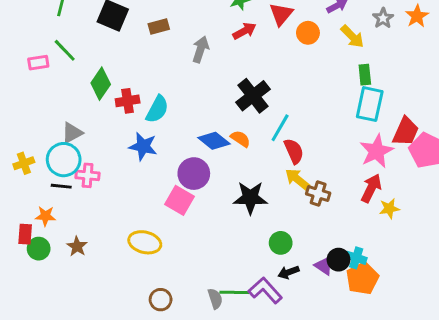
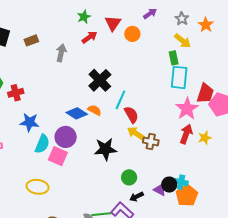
orange star: (417, 16) -> (206, 25), moved
yellow arrow: (352, 36) -> (183, 41), moved
cyan semicircle: (157, 109) -> (42, 144), moved
yellow star: (389, 209) -> (205, 138), moved

